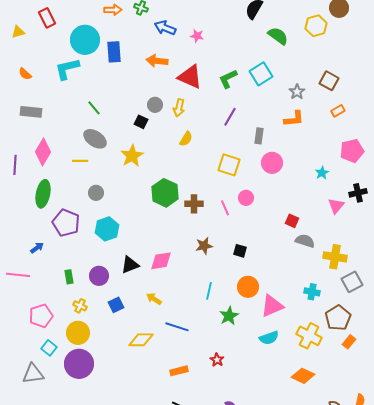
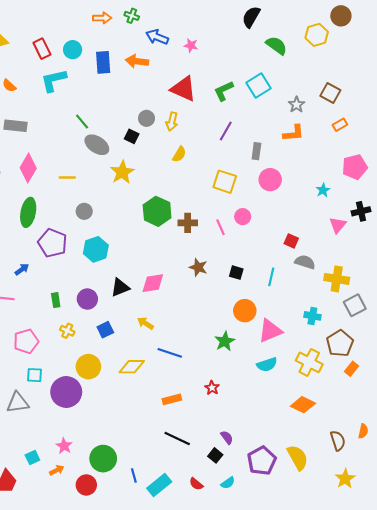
red rectangle: (47, 18) -> (42, 49), moved
cyan circle: (85, 40) -> (73, 50), size x0.6
orange arrow: (157, 61) -> (137, 61), moved
gray ellipse: (95, 139) -> (97, 145), moved
brown star: (204, 246) -> (198, 267), turned 30
cyan line: (209, 291) -> (271, 277), moved
yellow circle: (78, 333) -> (88, 367), moved
cyan square: (49, 348) -> (35, 375), turned -35

